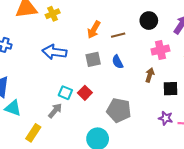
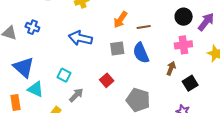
black circle: (149, 21) -> (184, 17), moved
blue semicircle: (118, 62) -> (141, 53), size x1.5
black square: (170, 89) -> (190, 83), turned -35
cyan square: (65, 93) -> (64, 75), moved

